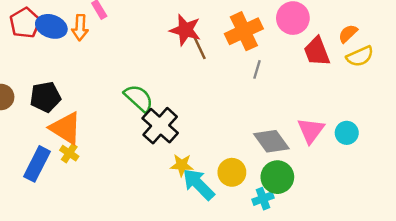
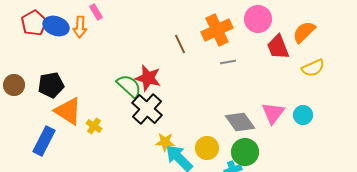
red star: (185, 30) -> (148, 78), moved
orange semicircle: (348, 34) -> (304, 32), size x1.4
yellow semicircle: (360, 56) -> (313, 68), moved
gray line: (257, 69) -> (228, 62), turned 63
yellow cross: (69, 153) -> (94, 126), moved

